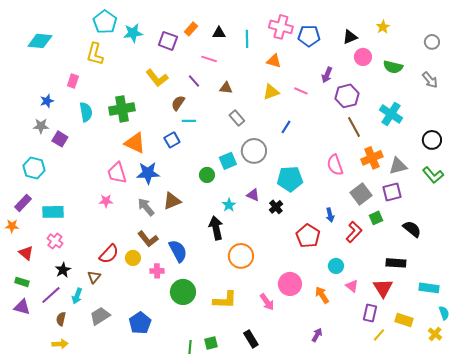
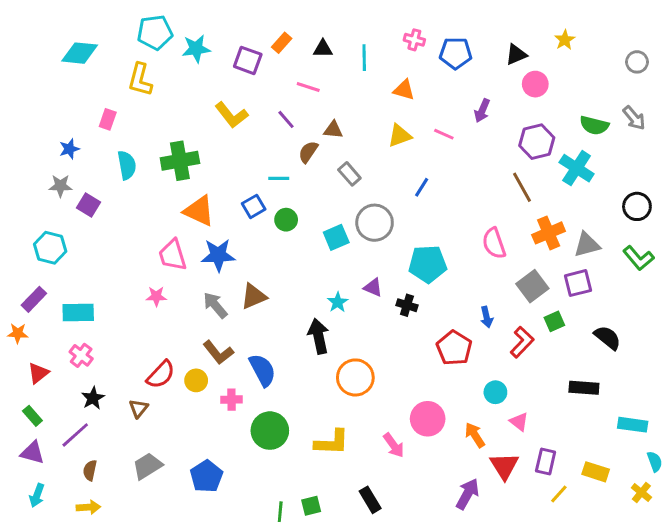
cyan pentagon: (105, 22) -> (155, 32), turned 30
pink cross: (281, 27) -> (414, 40), size x0.6
cyan diamond: (40, 41) -> (80, 53), moved
green semicircle: (393, 67) -> (594, 125), moved
purple hexagon: (347, 96) -> (537, 142), moved
brown semicircle: (178, 103) -> (308, 152), moved
green circle: (207, 175) -> (286, 220), moved
black cross: (276, 207) -> (407, 305), turned -32
red triangle: (26, 253) -> (38, 373), turned 42
green rectangle: (22, 282) -> (32, 416), turned 32
red triangle: (383, 288) -> (504, 466), moved
cyan arrow: (77, 296) -> (37, 495), moved
purple arrow: (317, 335) -> (467, 494), size x1.5

